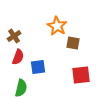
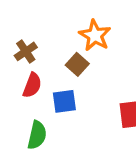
brown square: (73, 43) -> (77, 64), moved, turned 32

